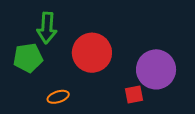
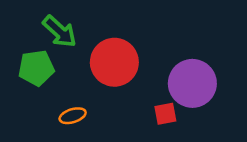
green arrow: (47, 28) -> (60, 31), turned -52

